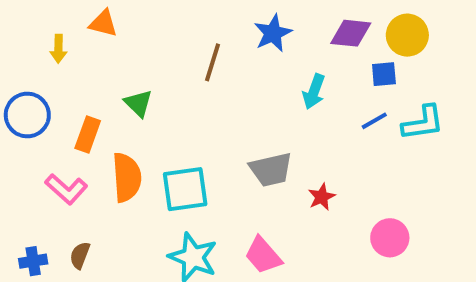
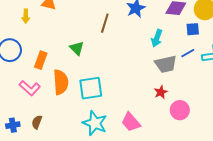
green triangle: (138, 103) -> (77, 48), moved
gray trapezoid: (271, 170) -> (166, 64), moved
pink circle: (390, 238) -> (180, 110), moved

